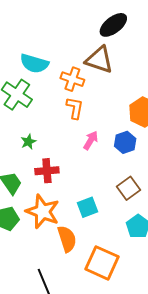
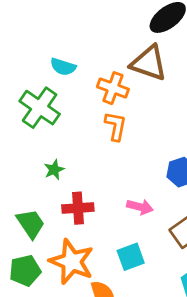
cyan semicircle: (34, 63) -> (63, 67), size x0.7
pink arrow: (91, 140) -> (140, 207), moved, turned 72

